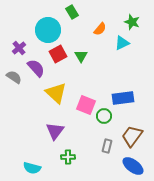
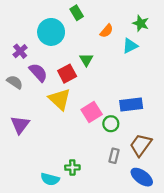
red square: (58, 54) -> (67, 74), moved
pink square: (86, 105) -> (92, 112), turned 36
purple triangle: (55, 131) -> (20, 125), moved
cyan semicircle: (32, 168) -> (50, 179), moved

